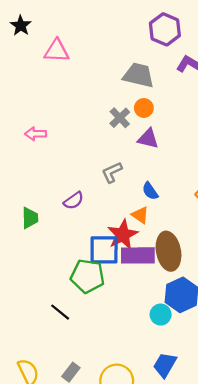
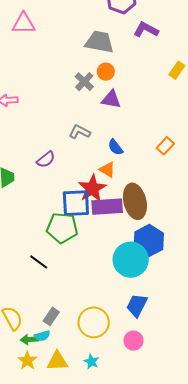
gray L-shape: (112, 172) -> (80, 132), turned 55
cyan circle: (161, 315) -> (131, 260), size x1.8

